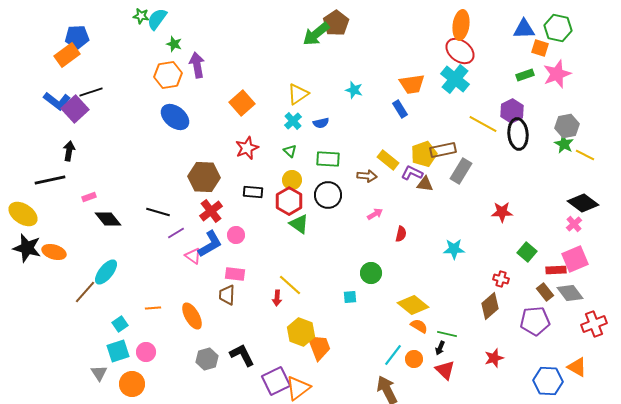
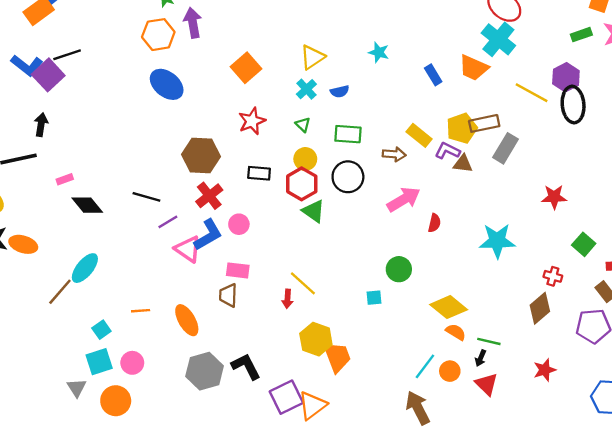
orange trapezoid: (412, 84) -> (474, 68), moved, turned 32
pink arrow: (375, 214) -> (404, 199), size x1.8
cyan star: (454, 249) -> (497, 241), size x1.4
pink triangle: (193, 256) -> (188, 249), size x1.4
gray hexagon: (207, 359) -> (205, 371), size x1.4

